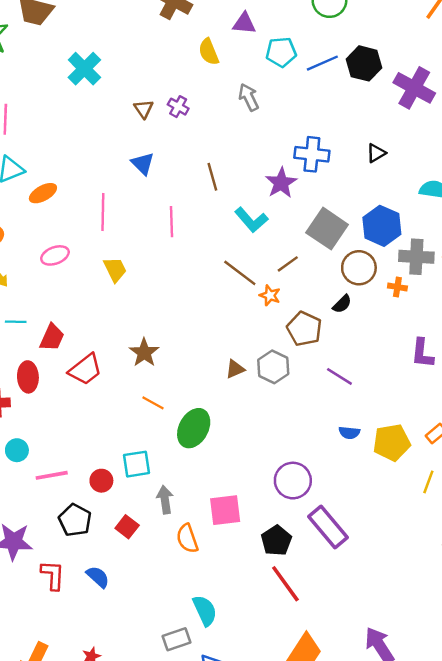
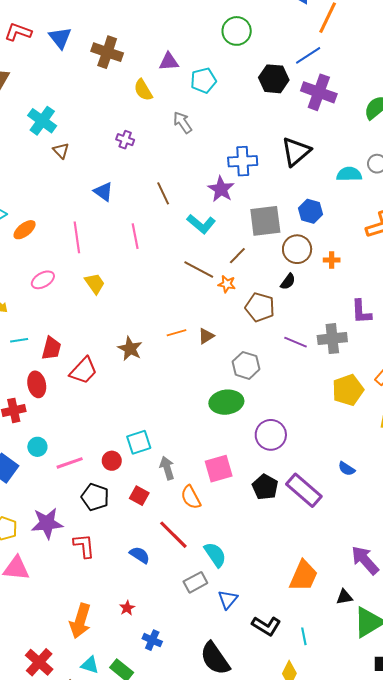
blue line: (322, 63) -> (308, 55), moved
brown triangle: (144, 109) -> (61, 151), moved
black triangle: (376, 153) -> (296, 152), size x1.8
blue hexagon: (382, 226) -> (310, 211), size x0.7
gray square: (327, 229) -> (265, 221), turned -32
gray cross: (416, 257) -> (332, 339), moved
gray hexagon: (273, 367) -> (246, 365), moved
brown triangle: (235, 369) -> (206, 336), moved
orange line: (153, 403) -> (176, 333), moved, turned -36
green ellipse: (194, 428) -> (226, 402), moved, turned 64
blue semicircle: (349, 433) -> (347, 469), moved, turned 36
purple rectangle: (328, 527) -> (304, 490), moved
blue semicircle: (98, 577) -> (140, 555), moved
red line: (285, 584) -> (173, 535), moved

